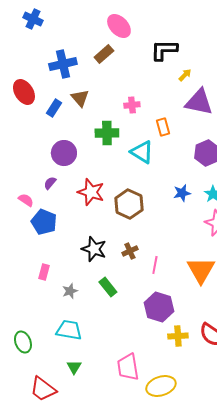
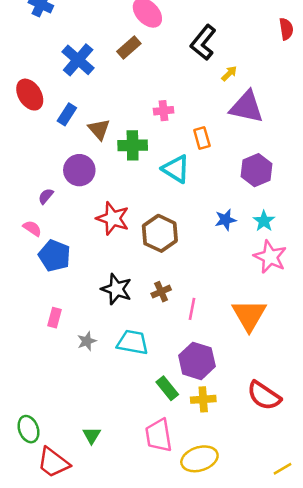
black L-shape: (164, 50) -> (203, 43), turned -52
blue cross: (63, 64) -> (78, 60), turned -36
brown triangle: (80, 98) -> (99, 129), moved
purple semicircle: (50, 183) -> (46, 196), moved
green rectangle: (108, 287) -> (167, 388), moved
cyan trapezoid: (69, 330) -> (133, 342), moved
yellow cross: (178, 336) -> (203, 399), moved
green ellipse: (23, 342) -> (28, 429), moved

